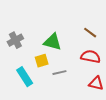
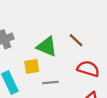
brown line: (90, 33) -> (76, 40), moved

